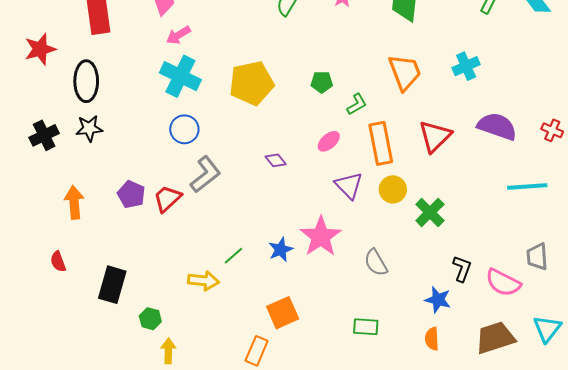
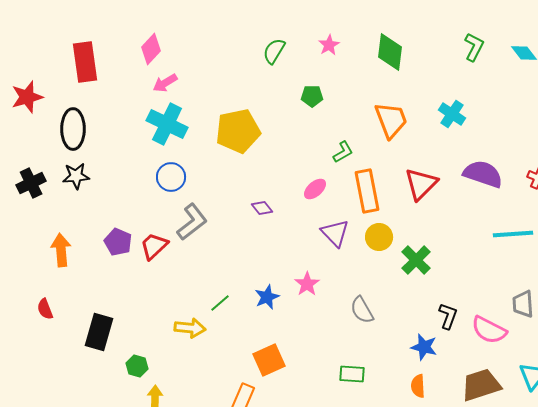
cyan cross: (466, 66) -> (452, 114), turned -32
green pentagon: (322, 82) -> (312, 96), moved
pink star: (321, 237) -> (307, 284), size x0.6

